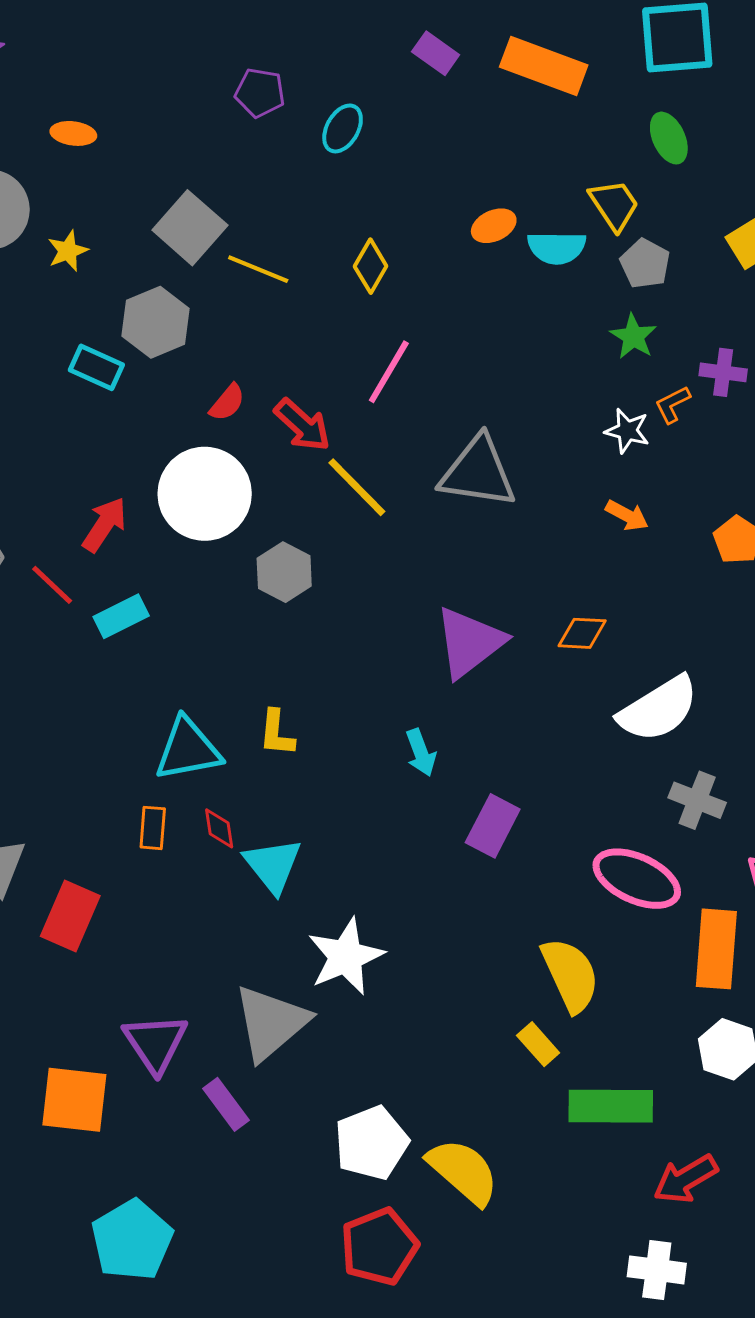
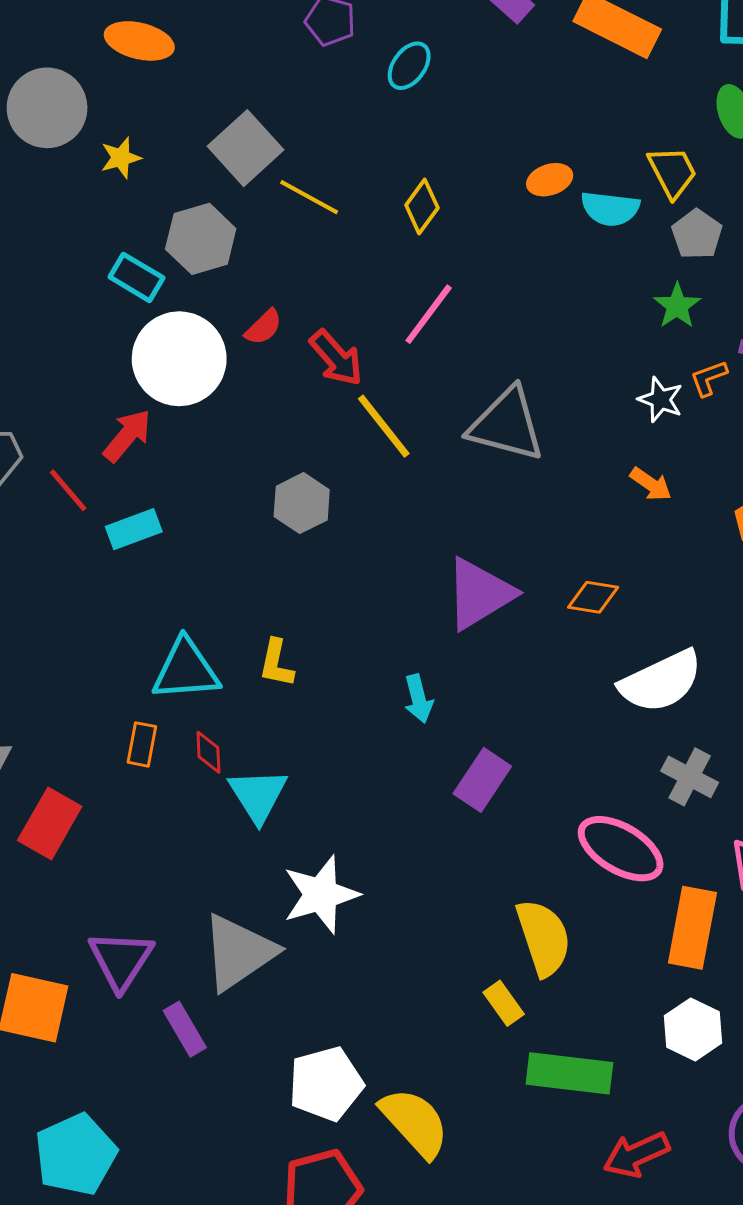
orange ellipse: (73, 133) -> (139, 41), size x1.5
white circle: (205, 494) -> (179, 359), moved

